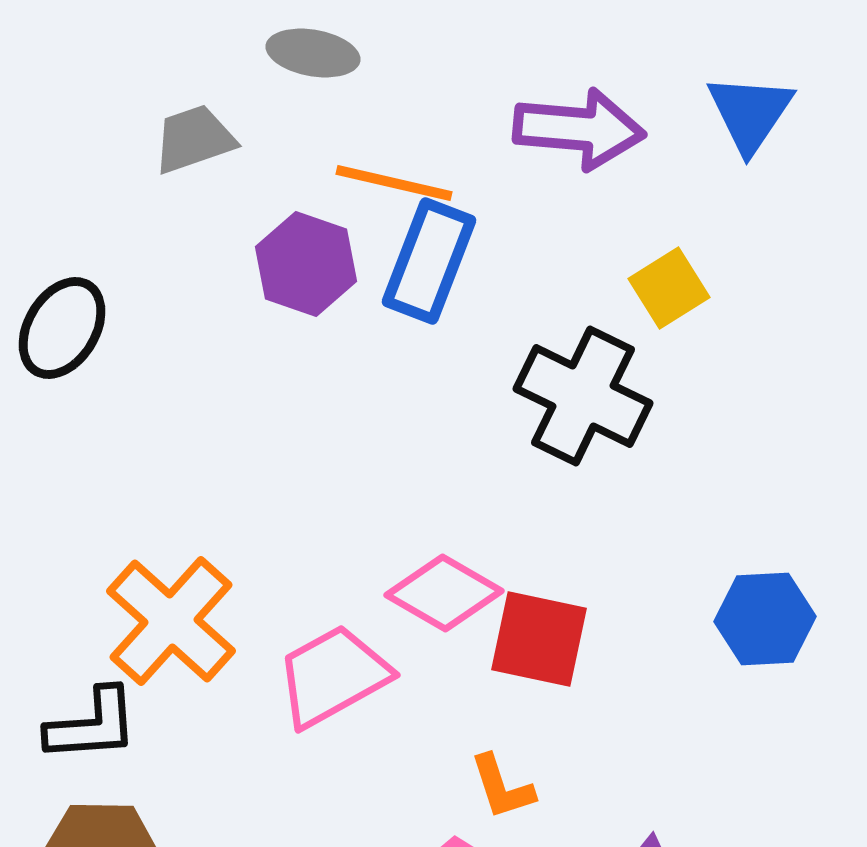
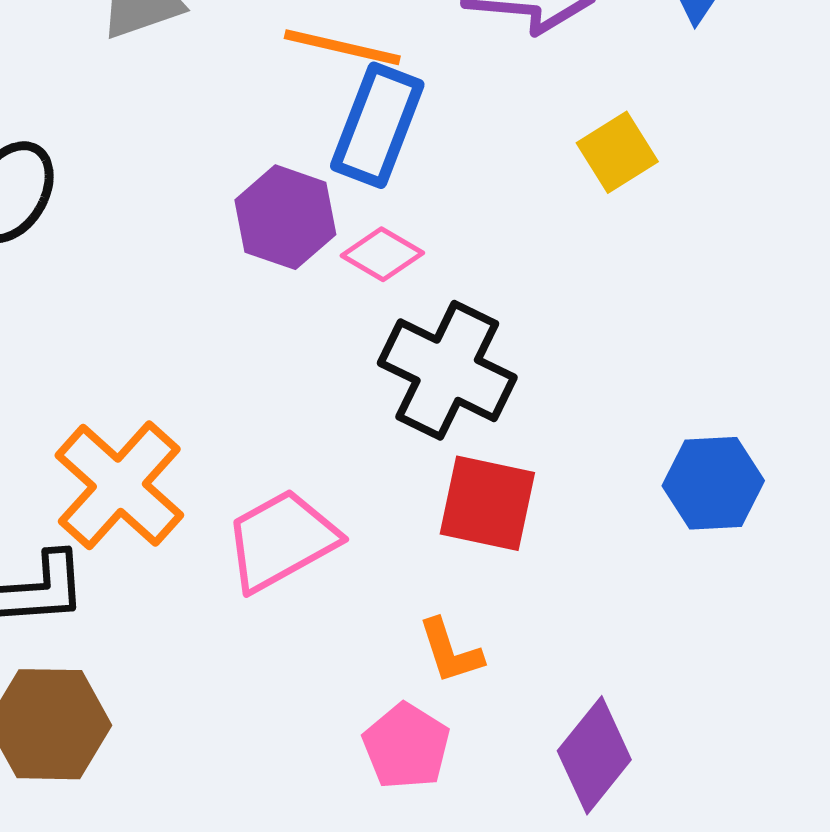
purple hexagon: (306, 264) -> (285, 217), moved
black cross: (583, 396) -> (447, 370), moved
pink diamond: (444, 593) -> (382, 254), moved, size x0.7

